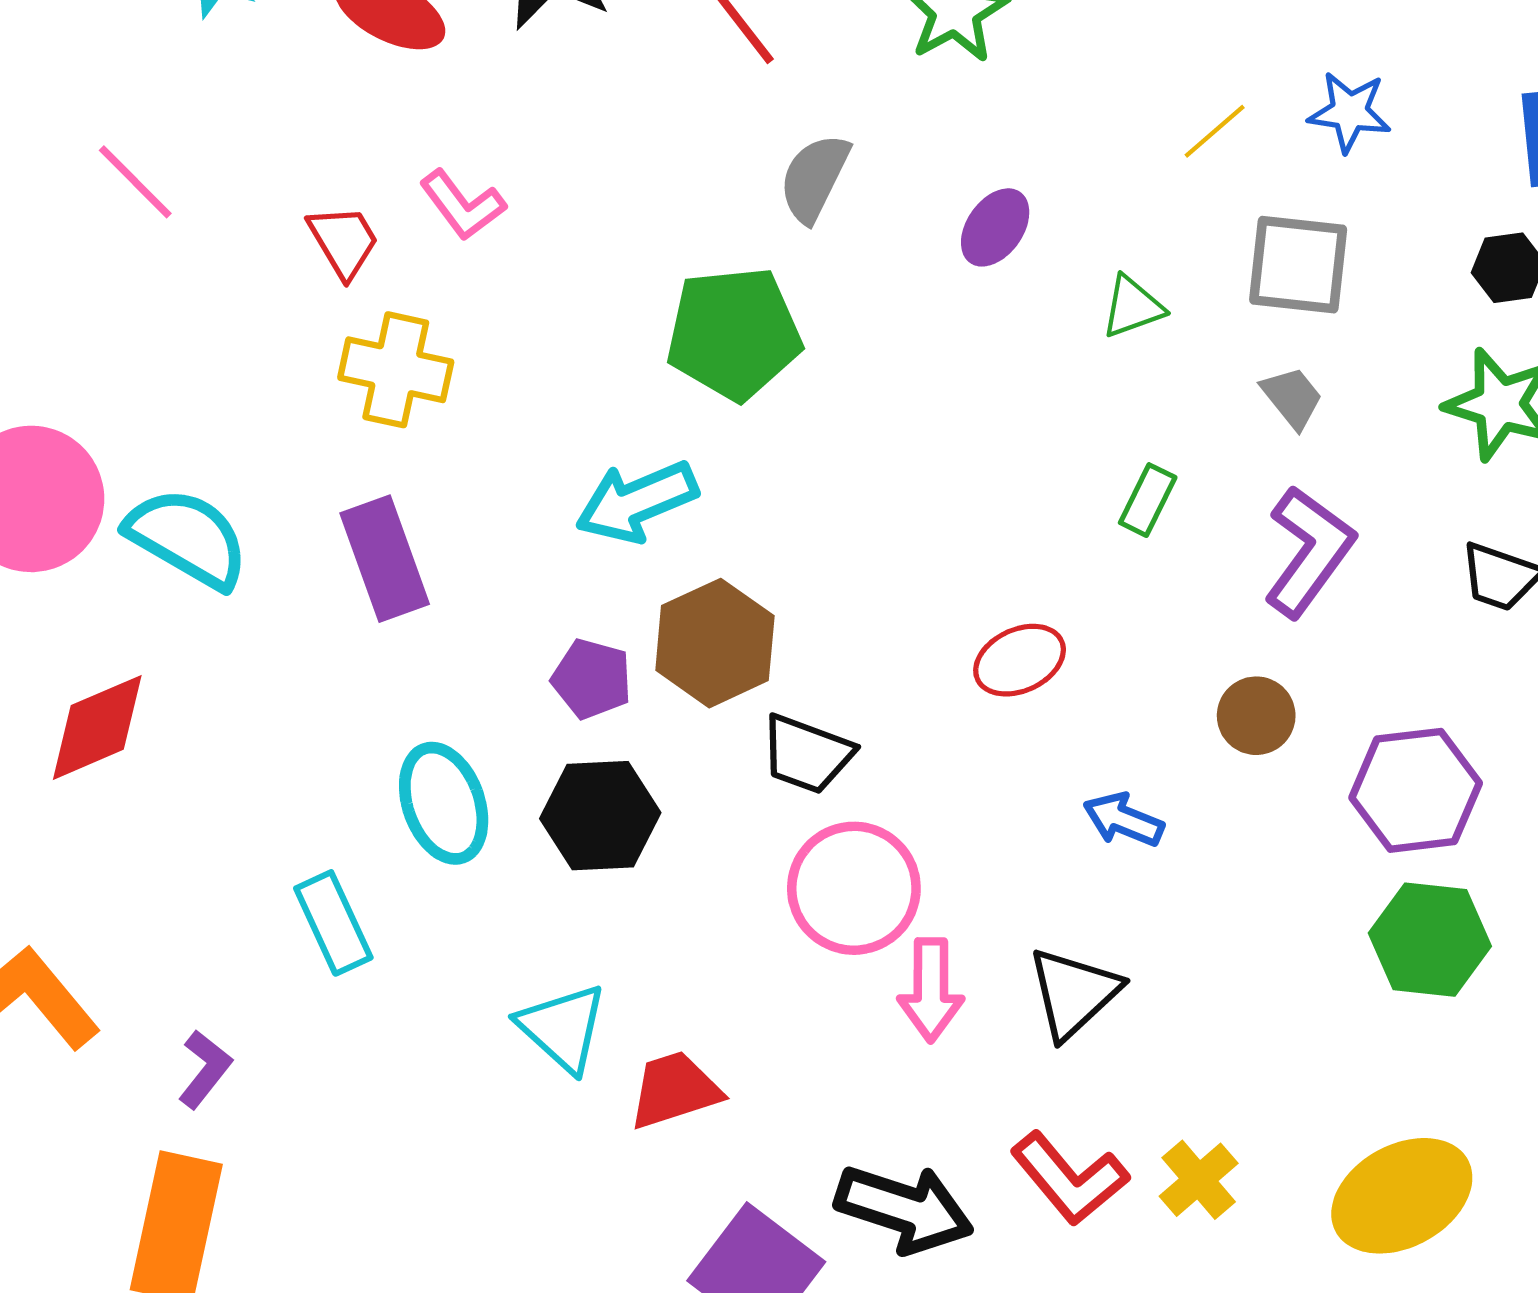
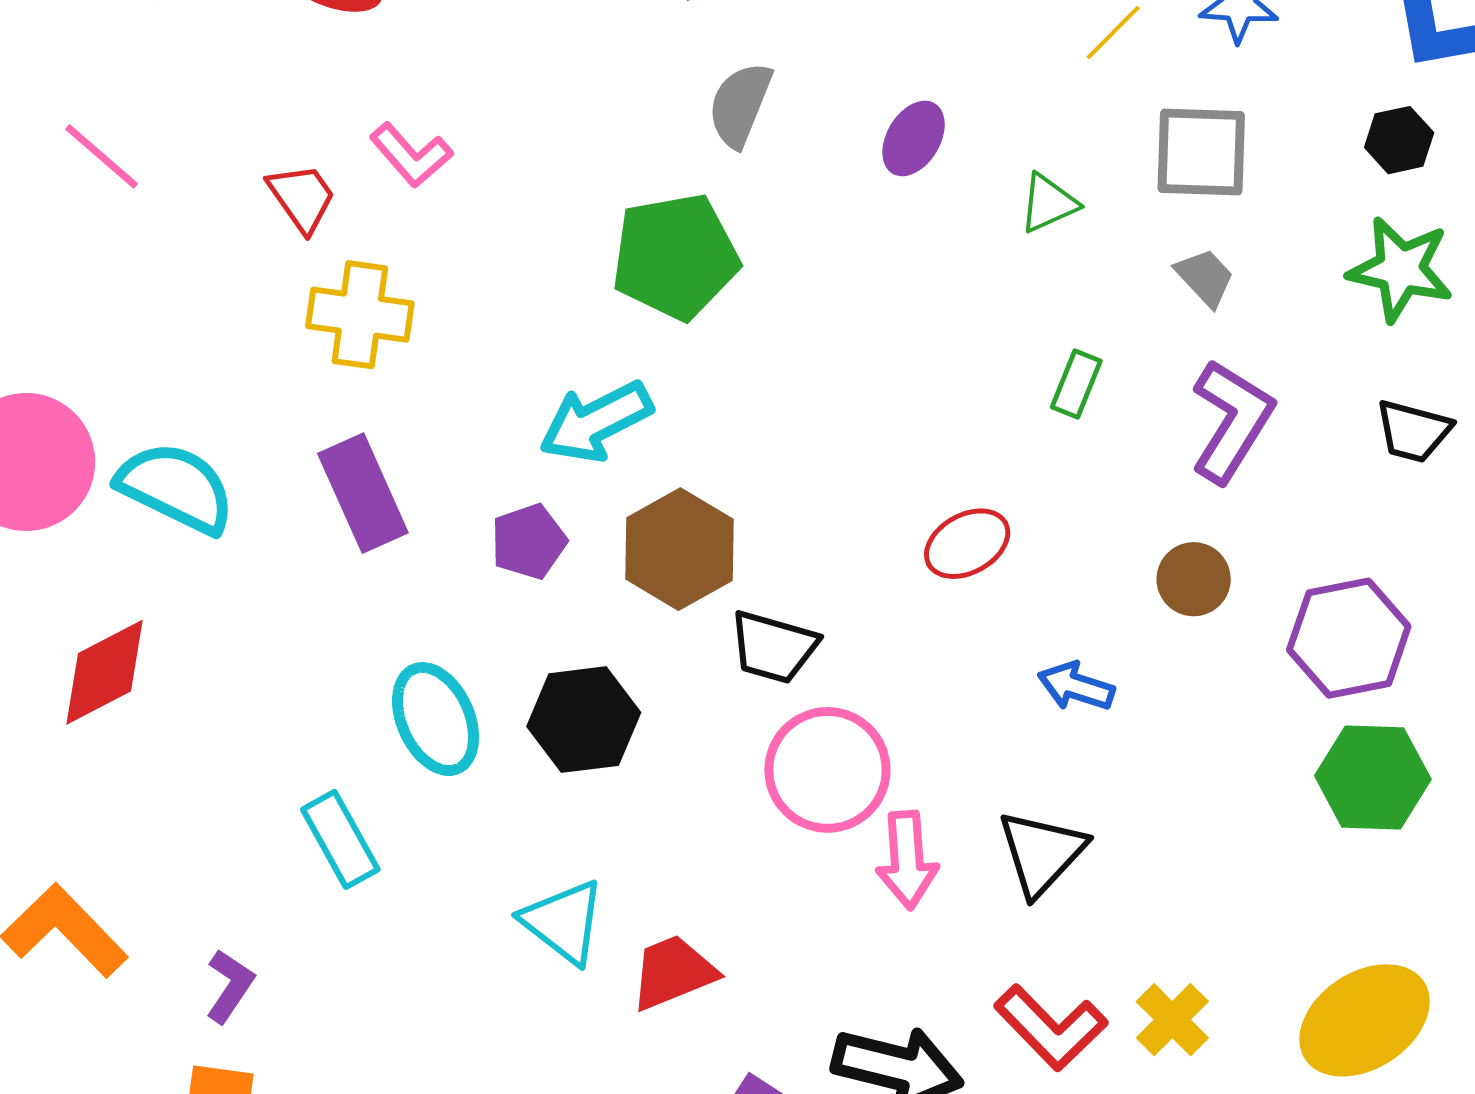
purple pentagon: (592, 679) -> (529, 542), moved, turned -30

